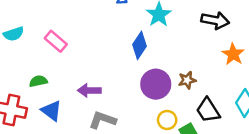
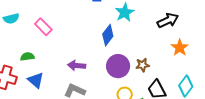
black arrow: (215, 20) -> (168, 20), turned -40
purple arrow: (89, 90) -> (77, 66), moved

